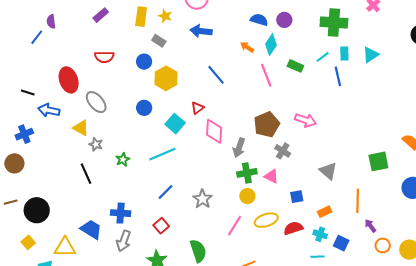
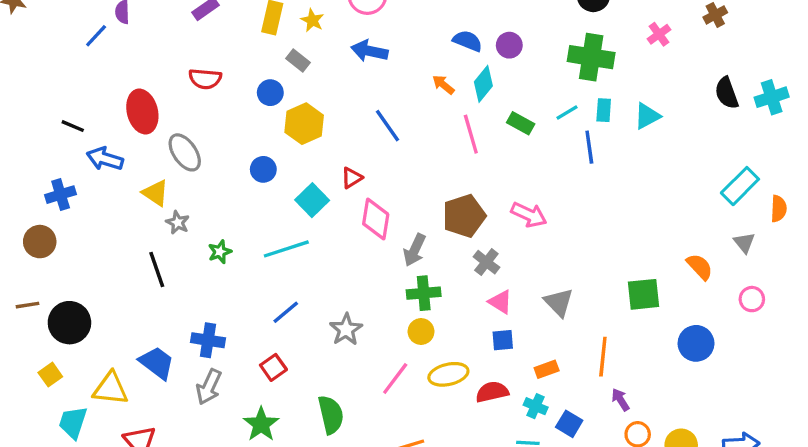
pink triangle: (271, 176) -> (500, 302), moved

